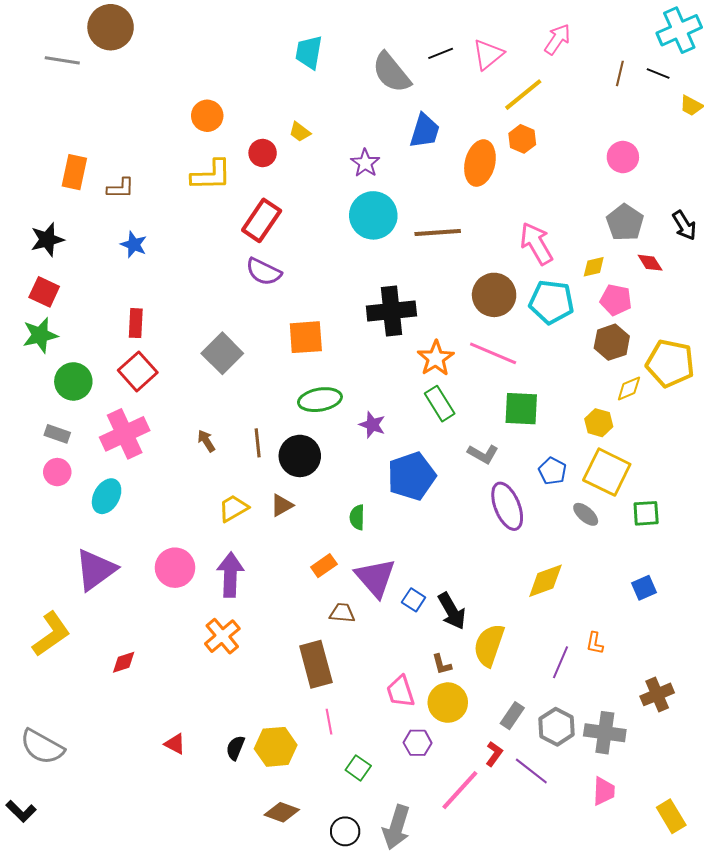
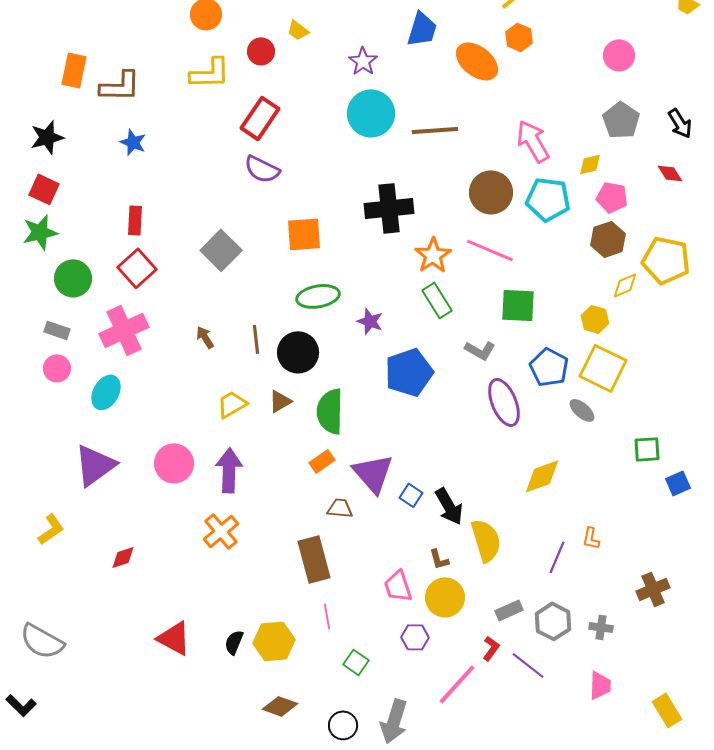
orange ellipse: (480, 163) -> (477, 61), turned -66
brown L-shape: (121, 188) -> (120, 86), size x1.5
red diamond: (650, 263) -> (670, 173), moved
blue pentagon: (552, 471) -> (549, 367), size x1.4
green square: (646, 513) -> (647, 449), moved
green semicircle: (357, 517) -> (330, 411), moved, size x1.8
blue square: (644, 588) -> (678, 483), moved
yellow L-shape: (51, 634) -> (51, 529), size x0.7
yellow semicircle: (489, 645) -> (486, 540), turned 144
gray rectangle: (512, 716) -> (509, 610), turned 32
gray cross: (605, 733) -> (601, 627), size x0.6
red triangle: (175, 744) -> (174, 638), size x1.6

